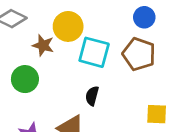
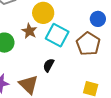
brown star: (43, 45) -> (29, 31), moved

